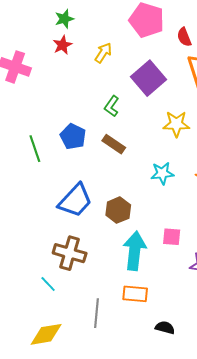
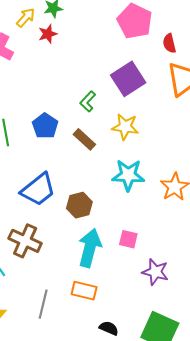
yellow arrow: (103, 53) -> (26, 18), moved
yellow star: (176, 124) -> (125, 127), moved
cyan star: (162, 173) -> (128, 175), size x1.4

